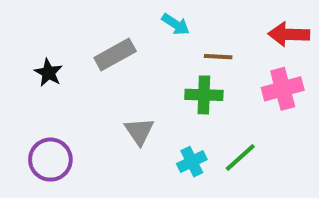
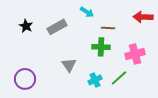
black star: (48, 73) -> (26, 26), moved
pink cross: (283, 89) -> (135, 54), moved

